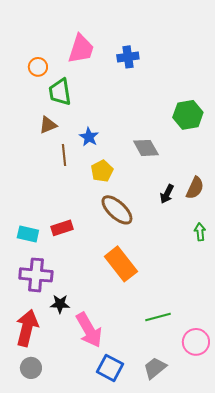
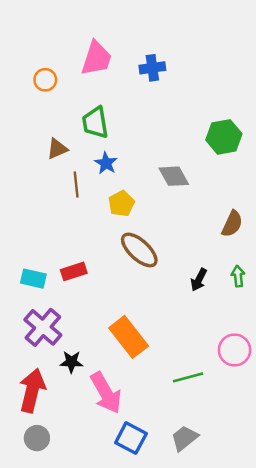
green trapezoid: (60, 92) -> (95, 123), moved
black arrow: (167, 194) -> (199, 280), moved
orange rectangle: (121, 264) -> (129, 337), moved
purple cross: (36, 275) -> (43, 327), turned 36
pink circle: (196, 342) -> (235, 350), moved

